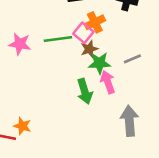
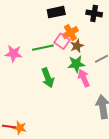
brown star: (89, 49) -> (77, 46), moved
green arrow: (85, 91) -> (48, 78), moved
orange star: (22, 126) -> (20, 128), moved

